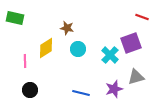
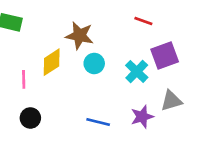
red line: (142, 17) -> (143, 21), moved
brown star: (67, 28) -> (80, 36), size x1.5

